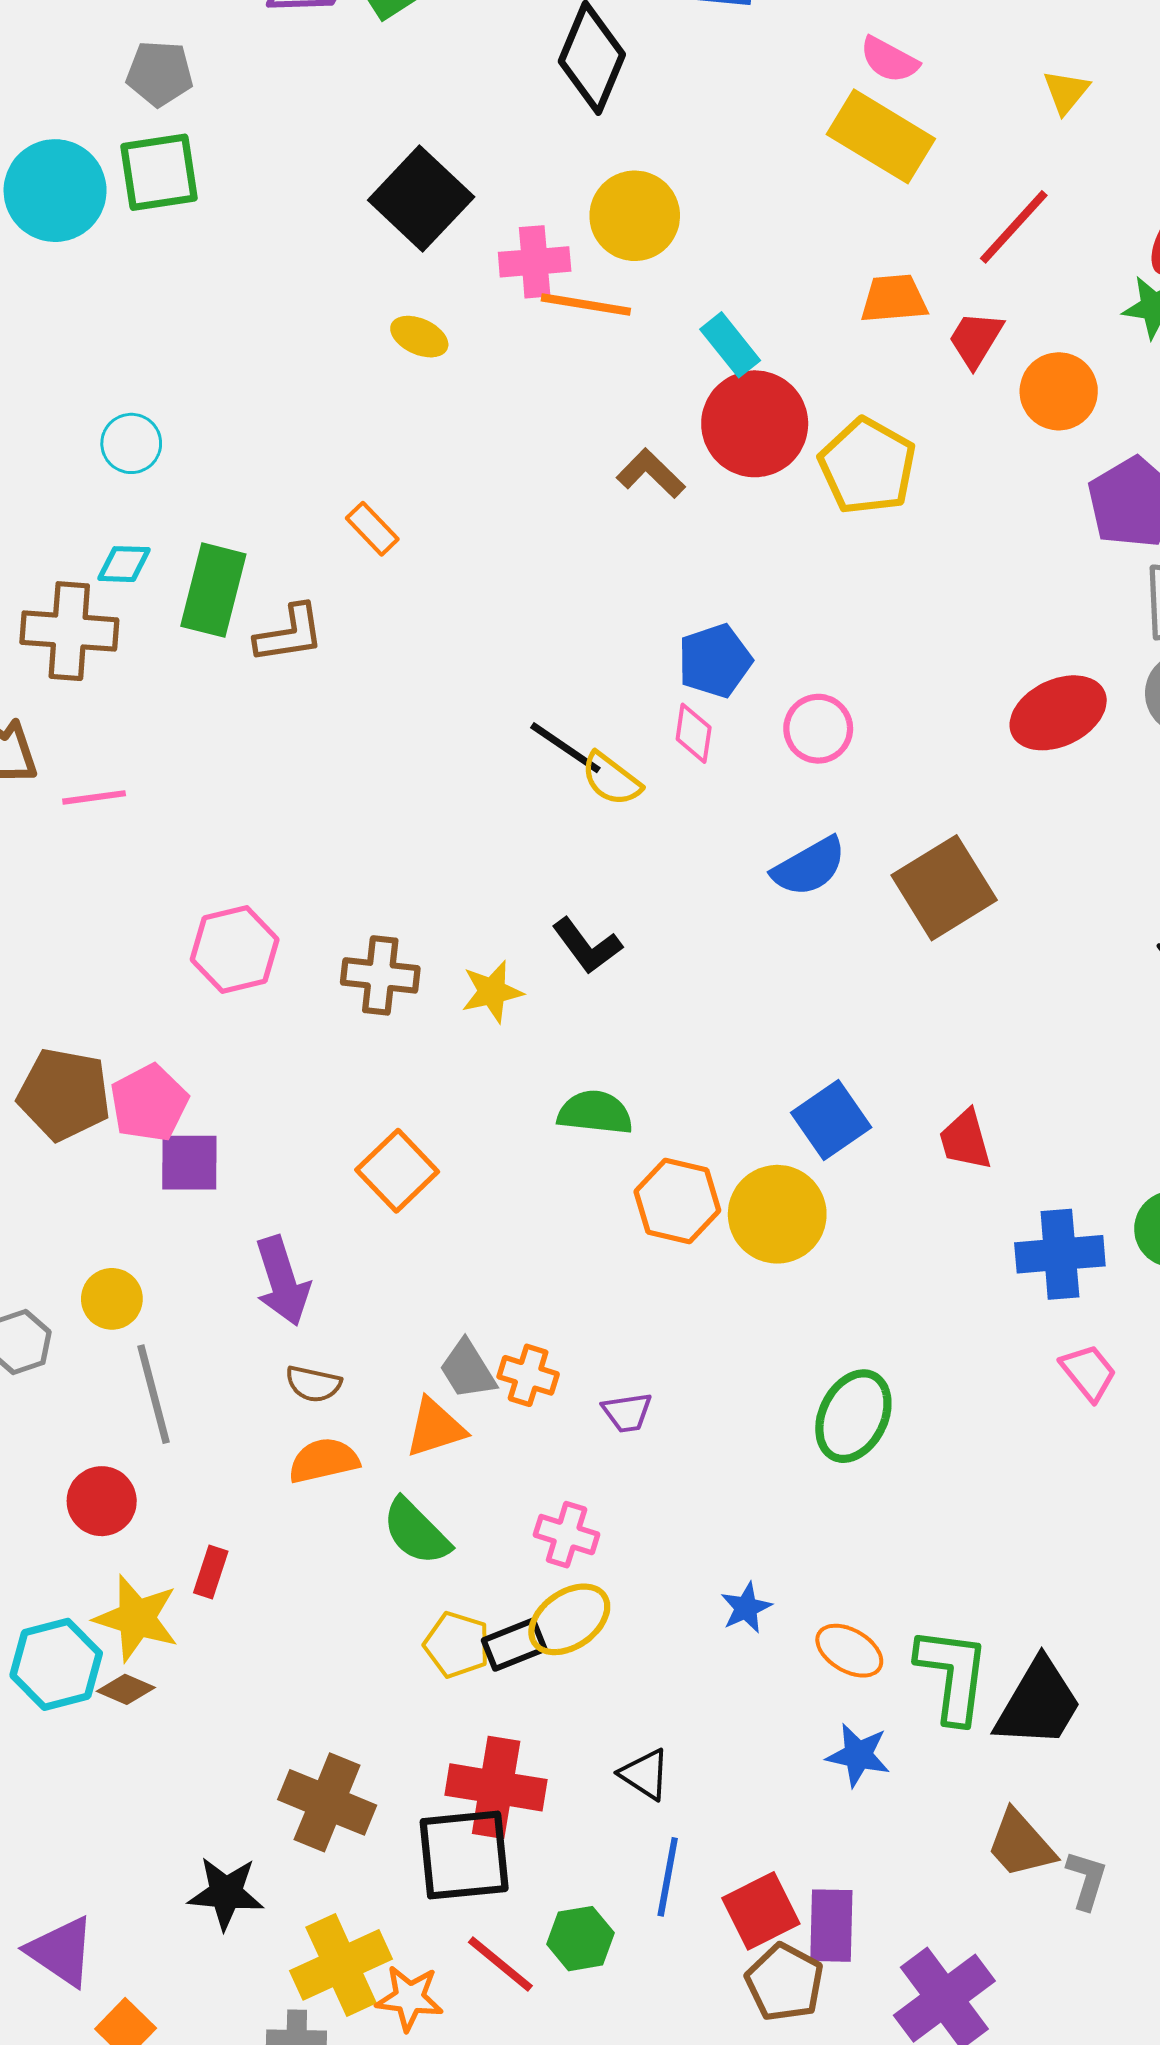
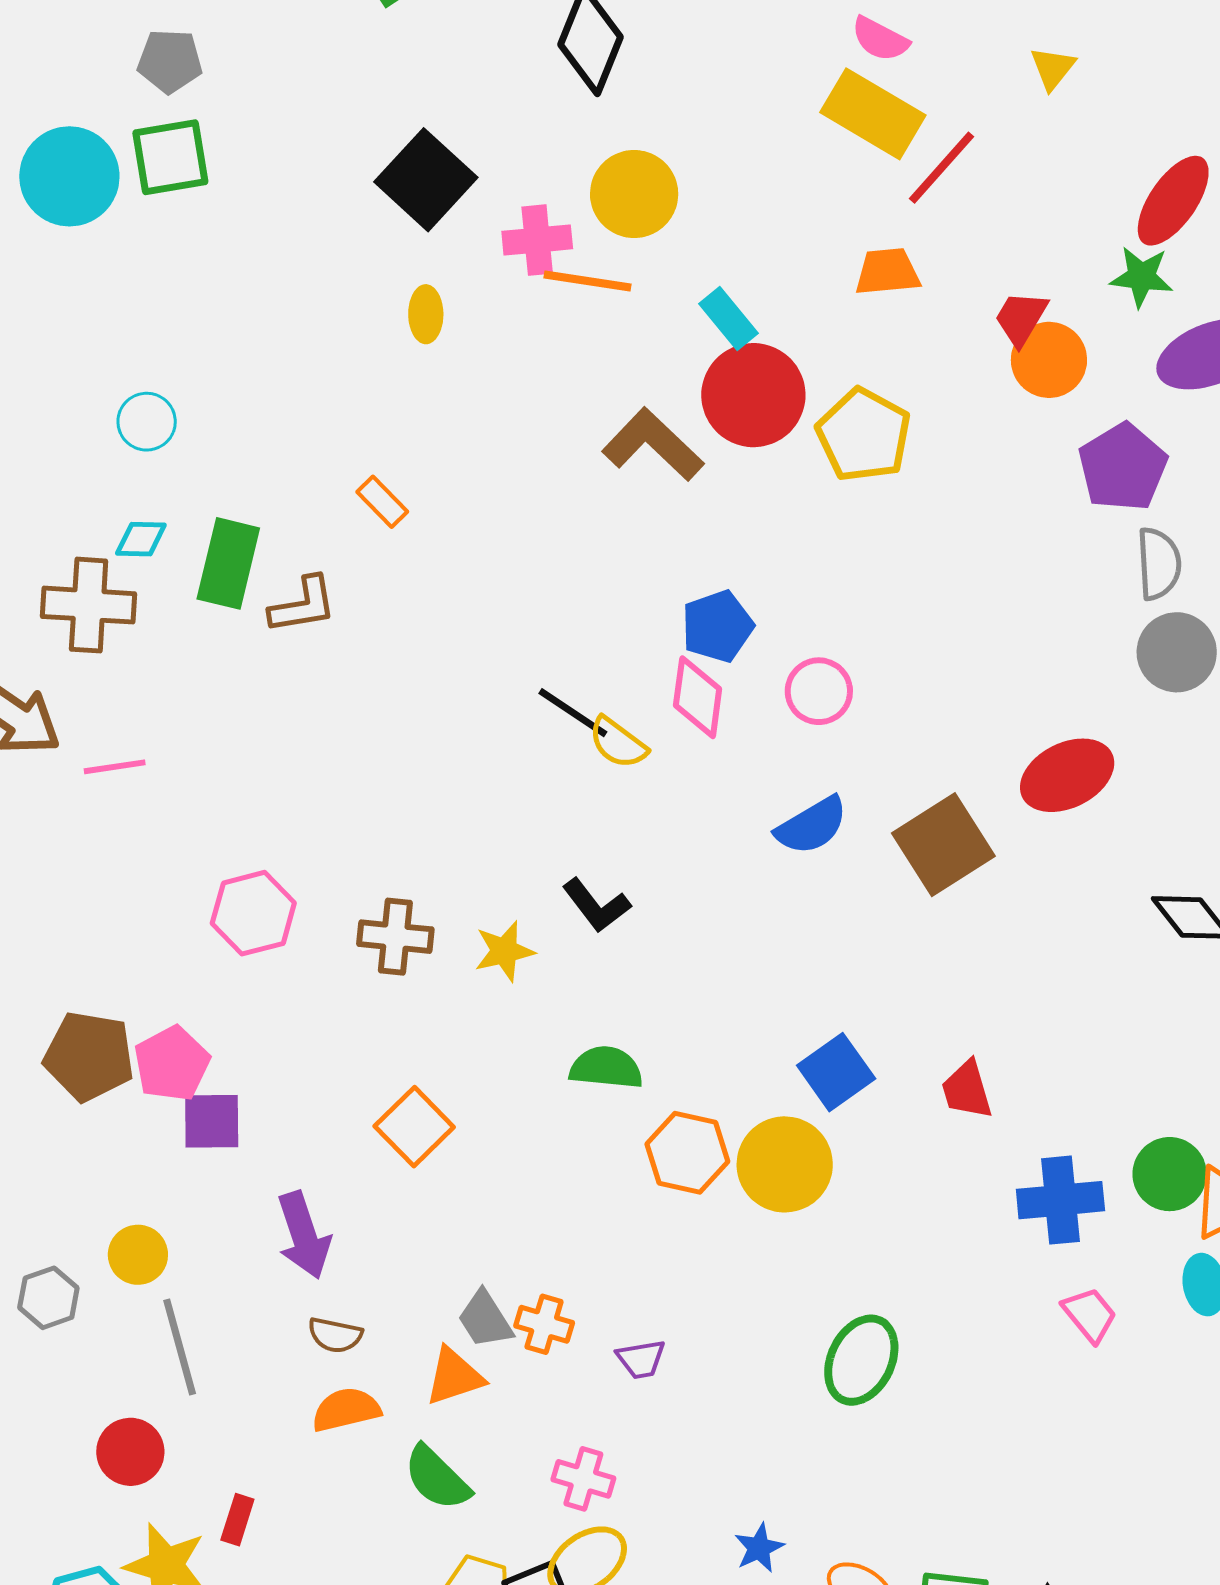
red line: (1014, 227) -> (942, 168), moved
yellow ellipse: (419, 337) -> (426, 314), turned 66
red trapezoid: (976, 339) -> (1021, 318), moved
brown L-shape: (651, 473) -> (653, 445), size x1.5
red ellipse: (1058, 713) -> (1067, 775), moved
pink diamond: (694, 733) -> (698, 697), size x1.4

